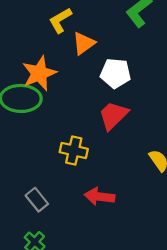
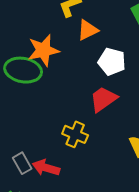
yellow cross: (74, 151) -> (75, 134), moved
red arrow: (100, 197) -> (46, 168), moved

